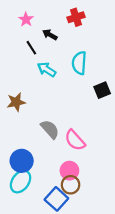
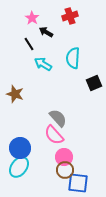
pink star: (26, 19) -> (32, 18), moved
brown star: (16, 102) -> (15, 94), turned 30
gray semicircle: (50, 129) -> (58, 118), moved
pink semicircle: (75, 140) -> (54, 135), moved
blue square: (56, 199) -> (78, 183), moved, turned -35

